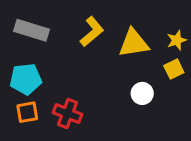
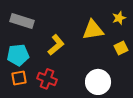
yellow L-shape: (92, 32) -> (56, 45), moved
yellow star: (177, 40) -> (119, 18), moved
white circle: (142, 93) -> (98, 82), moved, size x1.6

